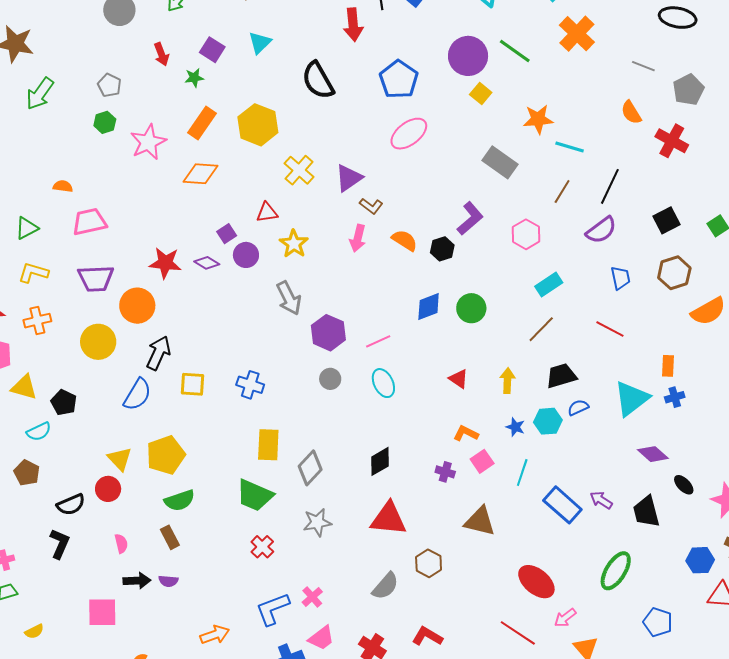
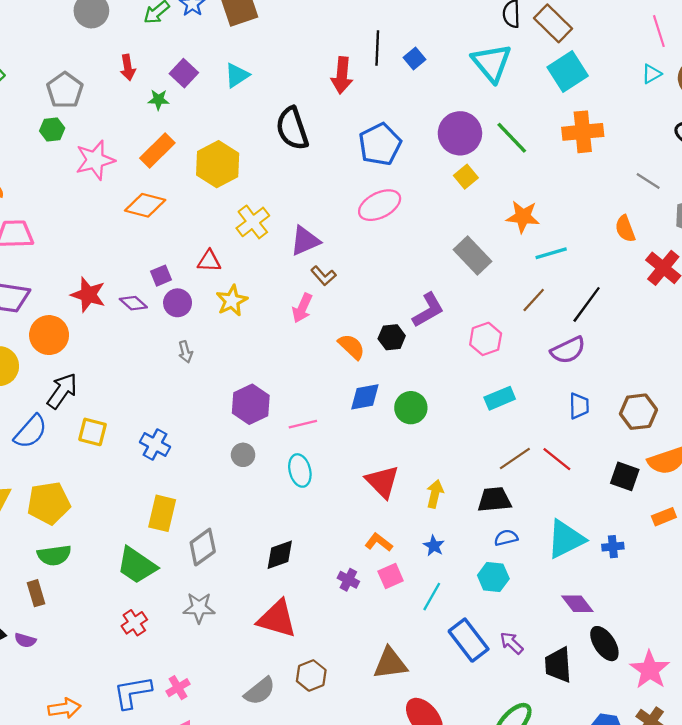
orange cross: (577, 34) -> (583, 132), turned 30
gray pentagon: (109, 85) -> (65, 90), size x1.4
cyan line: (570, 147) -> (551, 253), turned -44
black square: (666, 220) -> (625, 476), moved, turned 36
orange semicircle: (405, 240) -> (352, 347), moved
gray arrow: (289, 298) -> (185, 352), moved, size x0.6
brown line: (541, 329) -> (515, 458), moved
orange rectangle: (668, 366) -> (664, 517), moved, turned 55
red triangle: (459, 379) -> (382, 482), size x1.6
cyan hexagon: (548, 421) -> (493, 577), moved
black ellipse: (684, 485) -> (604, 644), size x1.5
brown triangle: (480, 521) -> (390, 663), moved, turned -32

